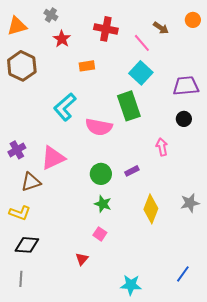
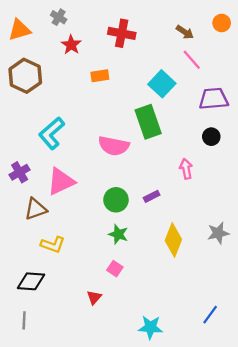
pink line: (142, 43) -> (192, 60), moved
cyan L-shape: (65, 107) -> (52, 133), moved
yellow L-shape: (20, 213) -> (53, 245), moved

